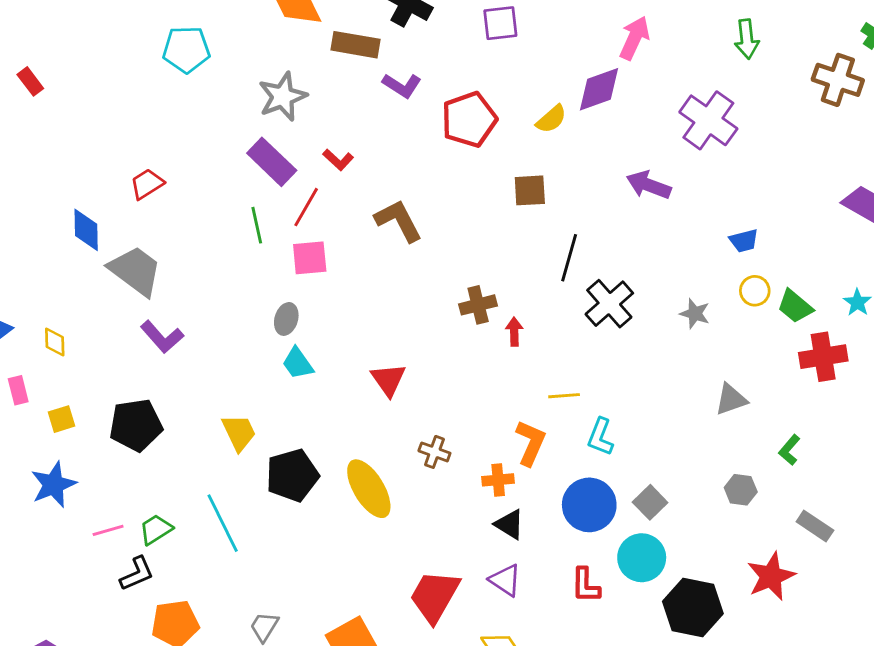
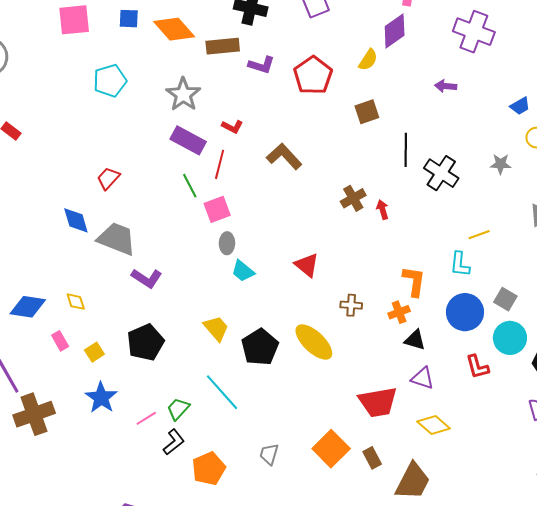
purple arrow: (649, 185) -> (446, 86), size x0.7
pink square: (310, 258) -> (217, 209), moved
yellow line: (564, 396) -> (479, 235), moved
red trapezoid: (435, 596) -> (378, 402), turned -114

